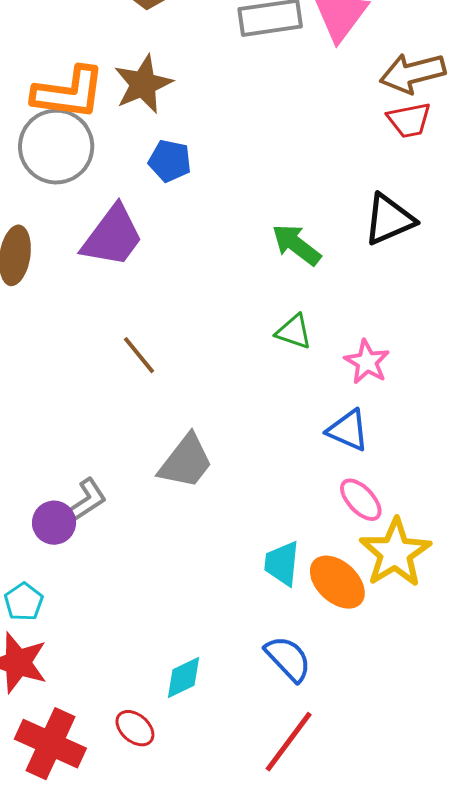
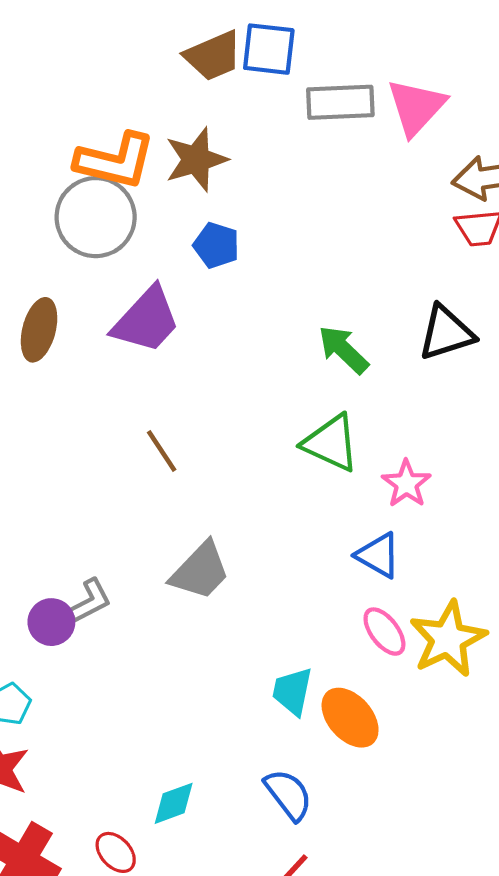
green triangle: (294, 332) -> (331, 443), size x1.5
yellow star: (395, 553) -> (448, 639), moved

